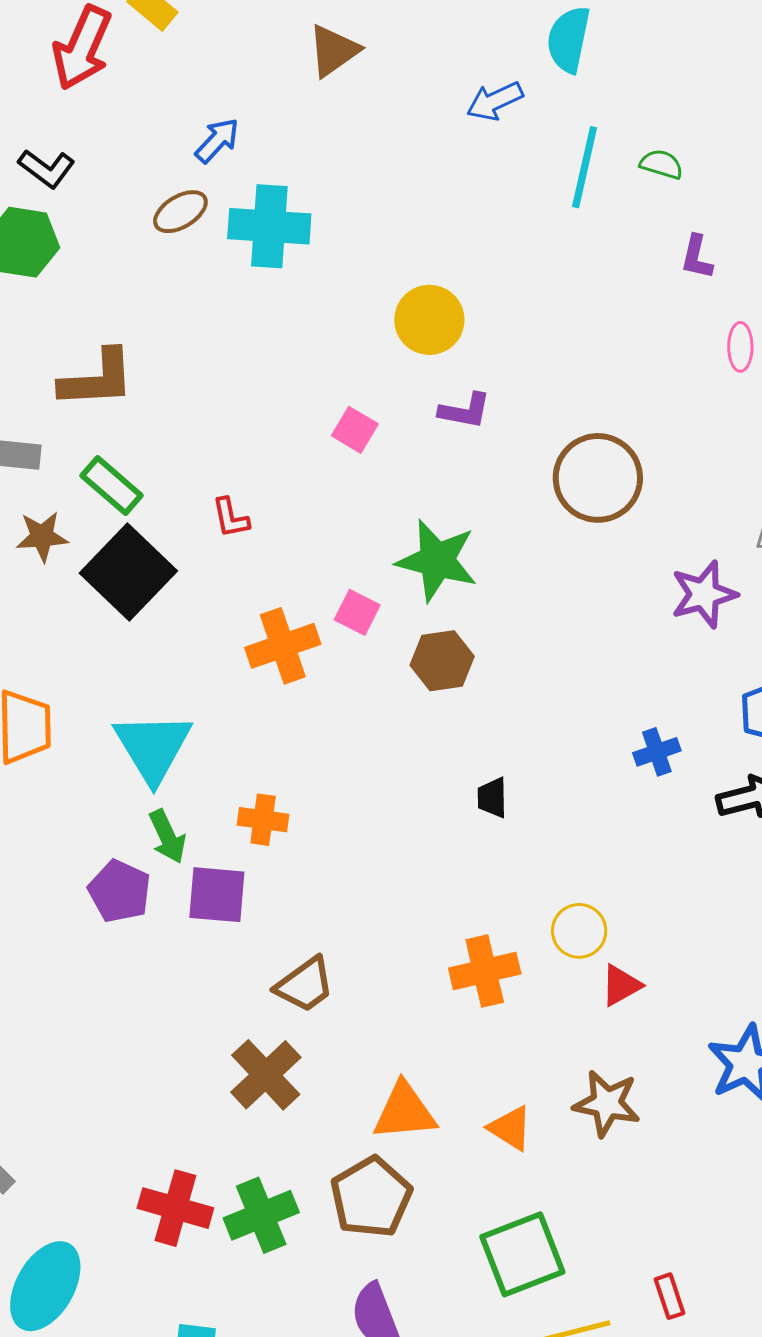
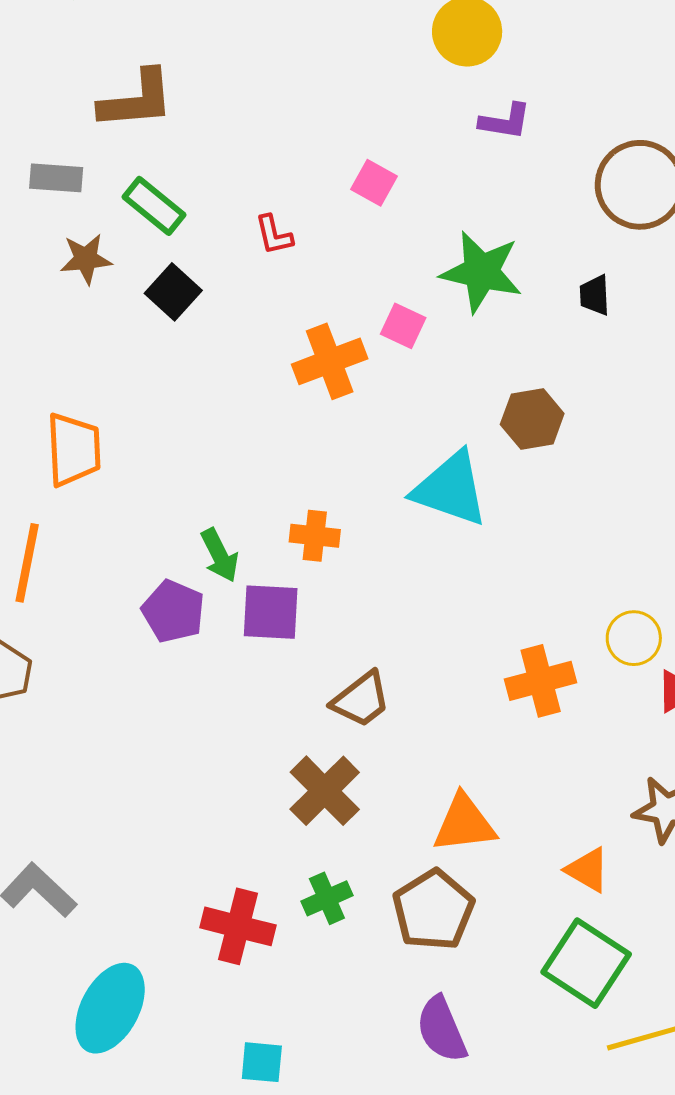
pink square: (355, 430) -> (374, 183), moved
black square: (128, 572) -> (173, 292), size x0.6
brown hexagon: (442, 661) -> (532, 419), moved
cyan triangle: (153, 747) -> (451, 489), moved, turned -38
black trapezoid: (492, 798) -> (595, 295), moved
orange triangle: (510, 1128) -> (588, 870), moved
green cross: (261, 1215) -> (327, 898), moved, size x0.7
green square: (522, 1254) -> (586, 963), turned -34

